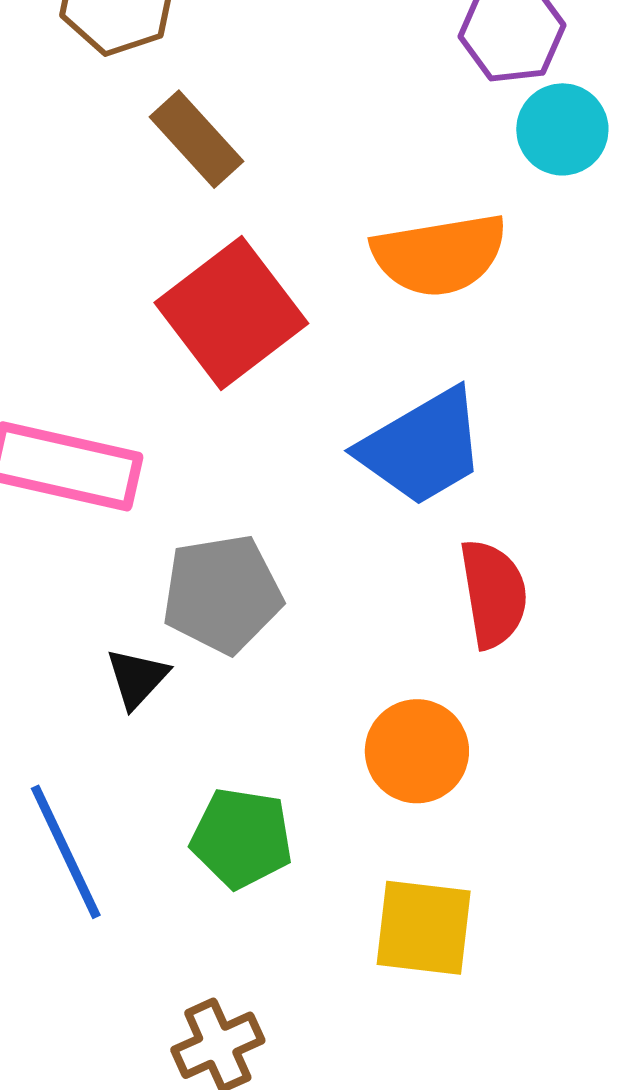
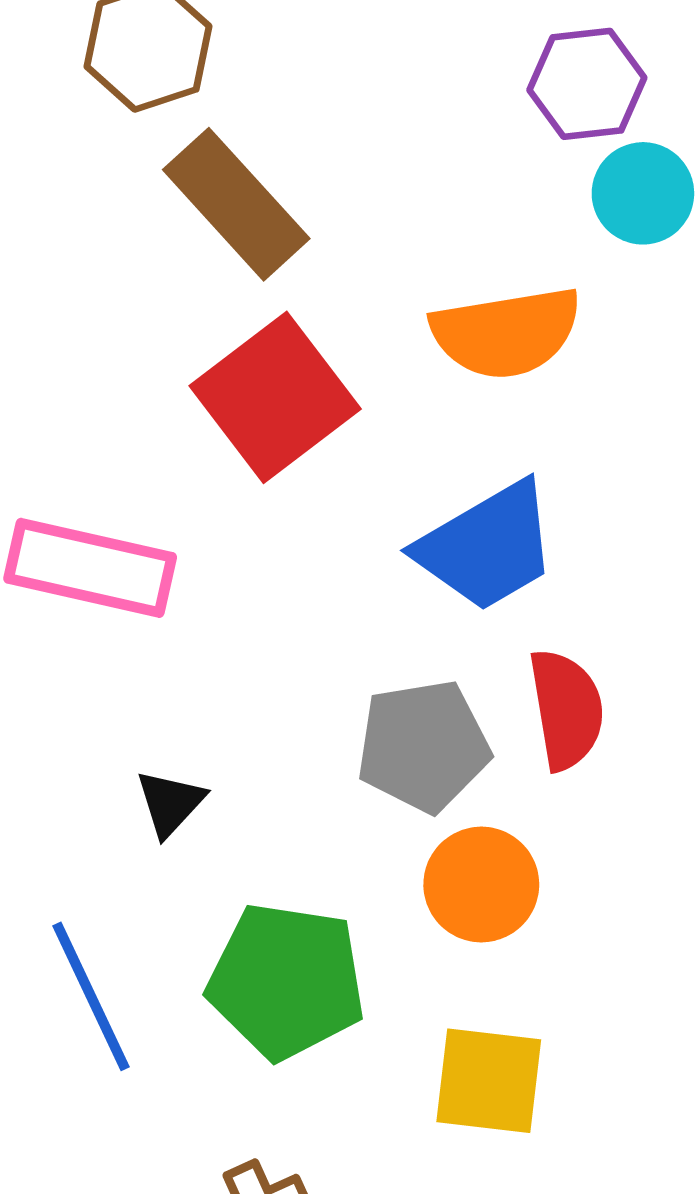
brown rectangle: (197, 139) -> (236, 204), size x1.4
gray pentagon: (222, 594) -> (423, 746), moved
green pentagon: (242, 838) -> (286, 981), size x1.4

